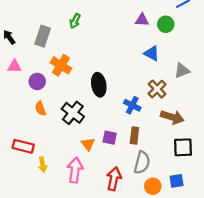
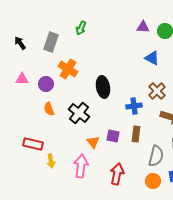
pink triangle: (15, 66) -> (22, 79), moved
blue cross: (132, 105) -> (134, 106), turned -35
gray semicircle: (142, 162) -> (156, 156), moved

